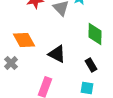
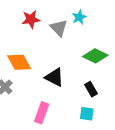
green diamond: (95, 34) -> (95, 56), turned -65

